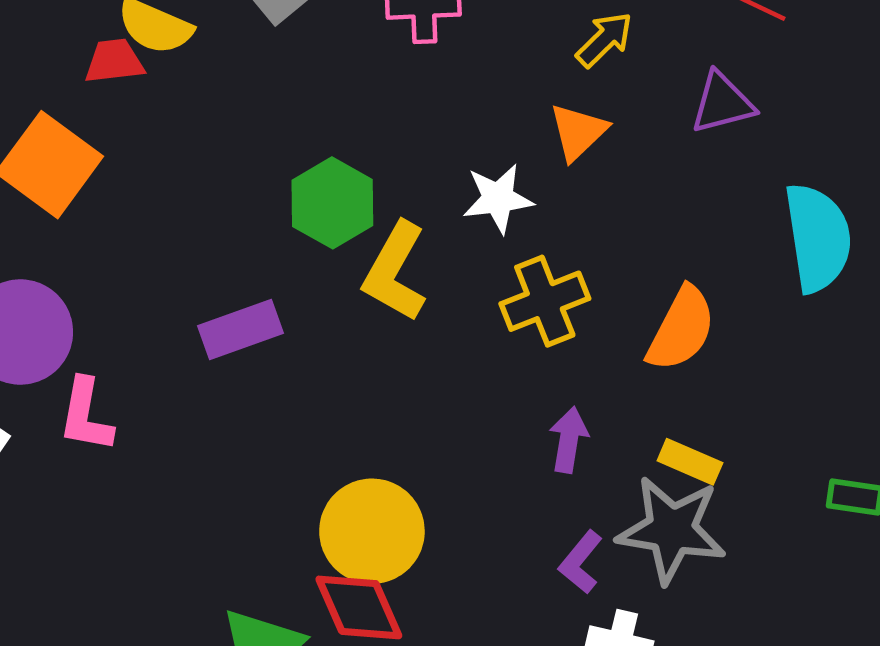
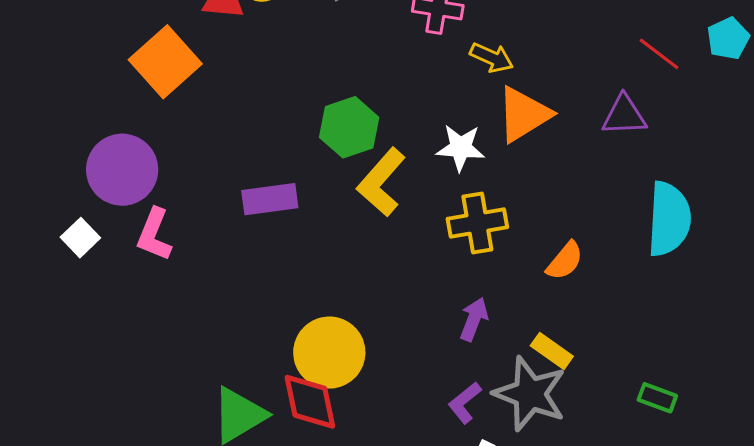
yellow arrow: (604, 40) -> (492, 58), moved, turned 57
orange triangle: (578, 132) -> (524, 114), size x1.4
orange semicircle: (681, 329) -> (565, 261), size x0.7

